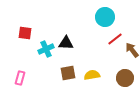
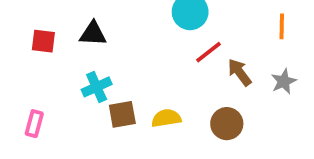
black triangle: (66, 43) -> (93, 34), moved
cyan cross: (46, 49) -> (97, 87), moved

